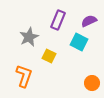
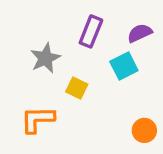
cyan square: (79, 42) -> (124, 66), turned 36
orange L-shape: (24, 76) -> (38, 119), turned -110

